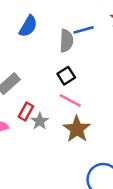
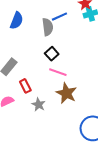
red rectangle: (26, 111) -> (25, 86), turned -48
gray star: (40, 121) -> (39, 105), moved

